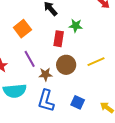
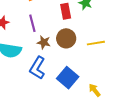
red rectangle: (59, 39) -> (66, 11), turned -35
blue square: (78, 102) -> (68, 78), size x1.5

